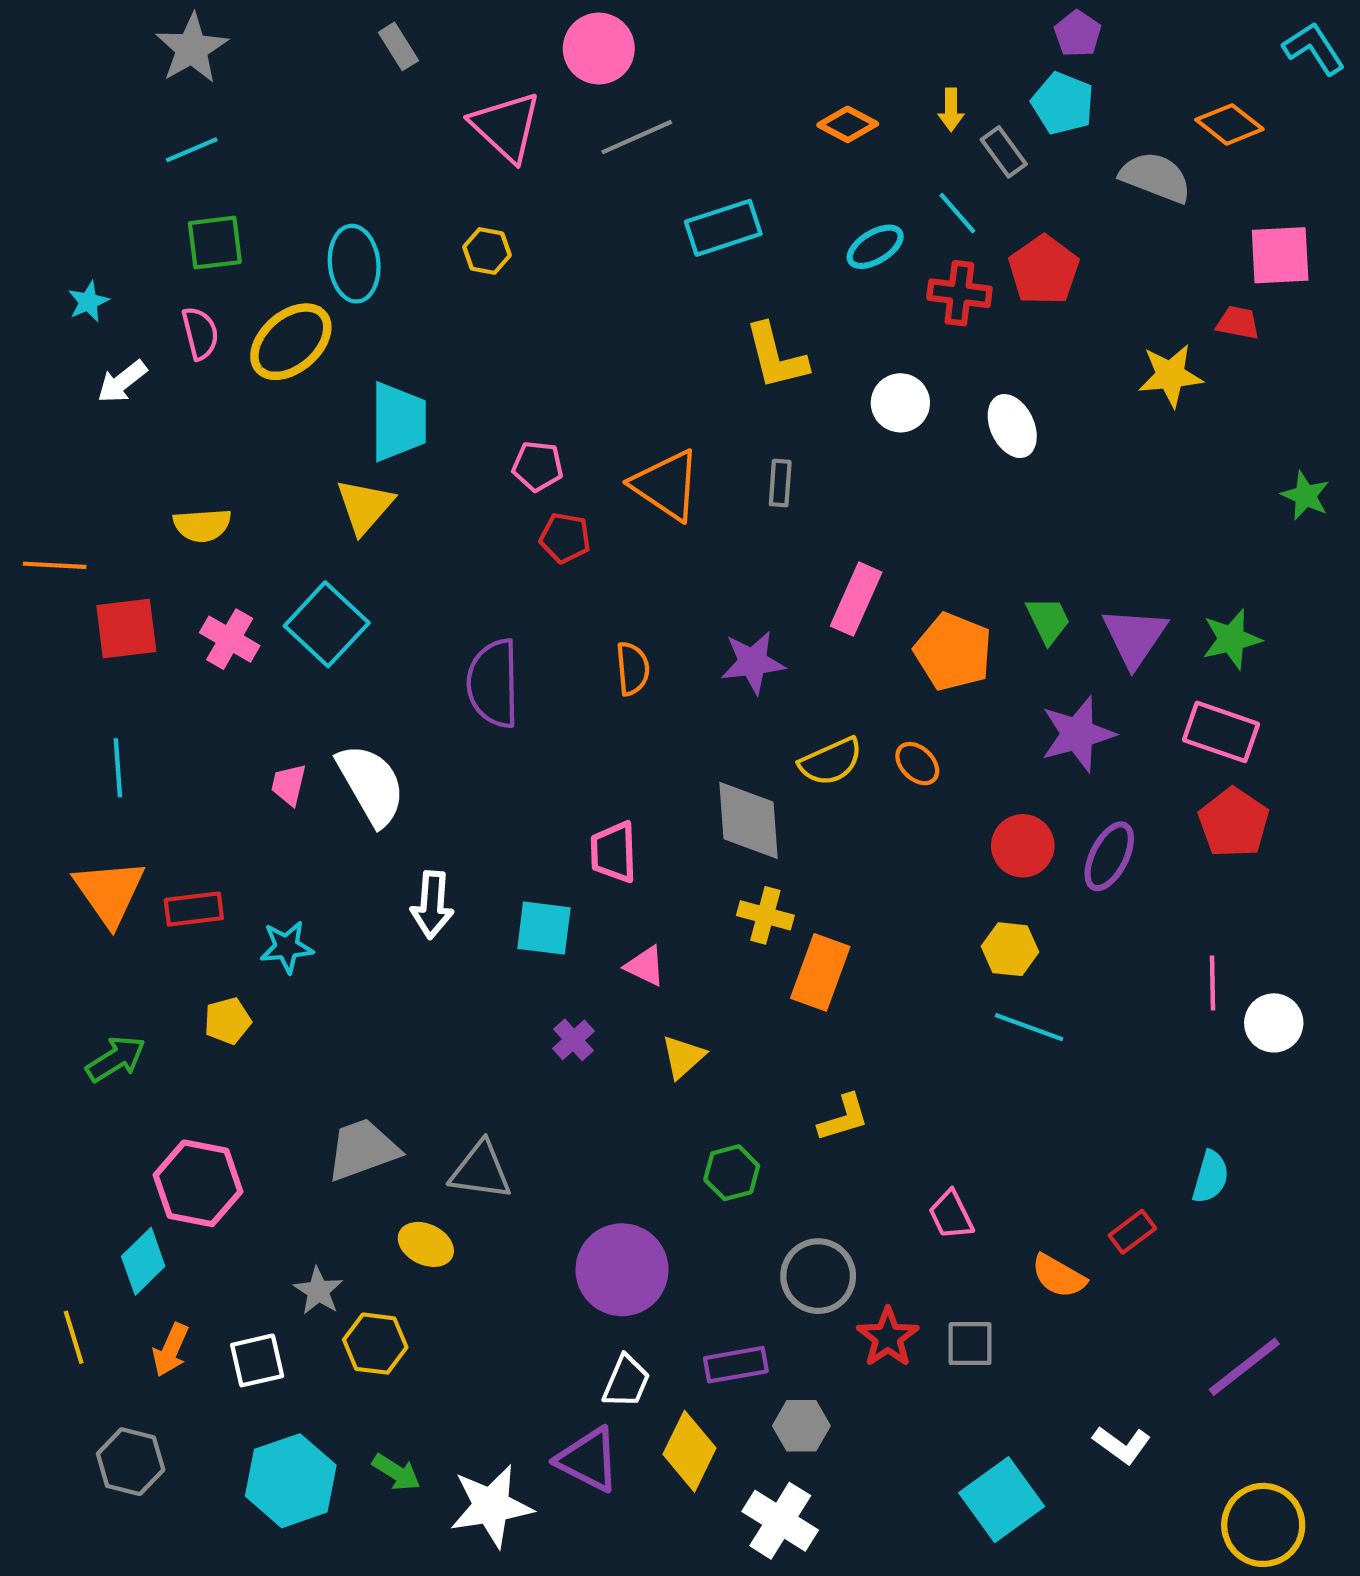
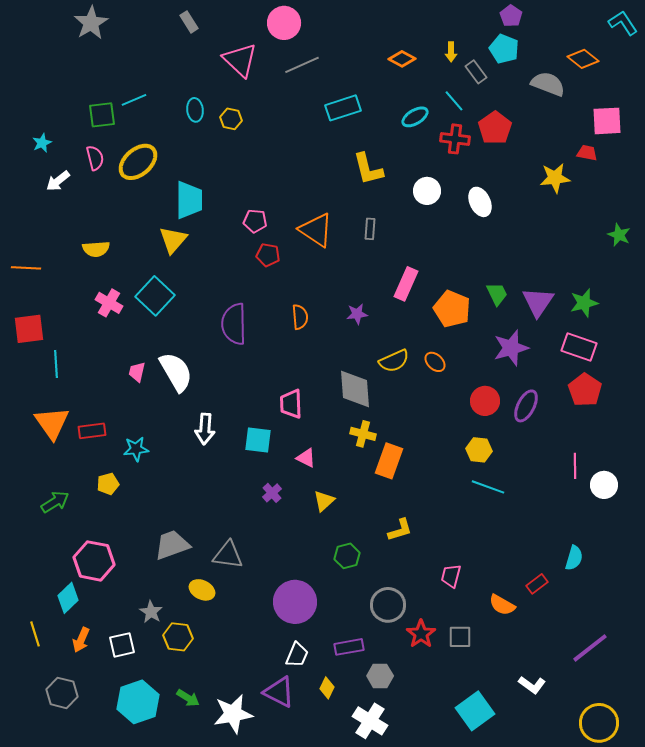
cyan line: (192, 150) -> (134, 100), moved
cyan ellipse: (354, 264) -> (195, 110), moved, size x0.7
red square: (126, 629) -> (29, 329), moved
purple star: (753, 662) -> (357, 314), size x0.7
pink trapezoid: (951, 1215) -> (451, 576), turned 40
yellow diamond: (689, 1451) -> (327, 688), size x0.6

